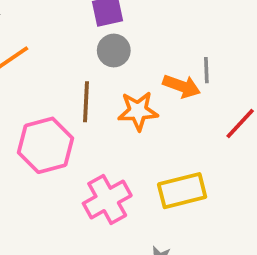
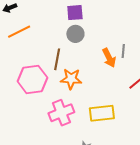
orange arrow: (182, 86) -> (109, 58), turned 36
orange star: (138, 111) -> (71, 79), moved

